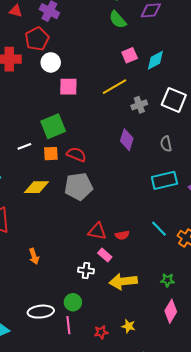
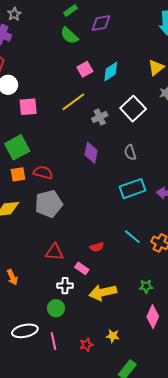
white square: (174, 100) -> (133, 109), turned 30
red triangle: (97, 231) -> (55, 252), moved
green circle: (73, 302) -> (56, 308), moved

